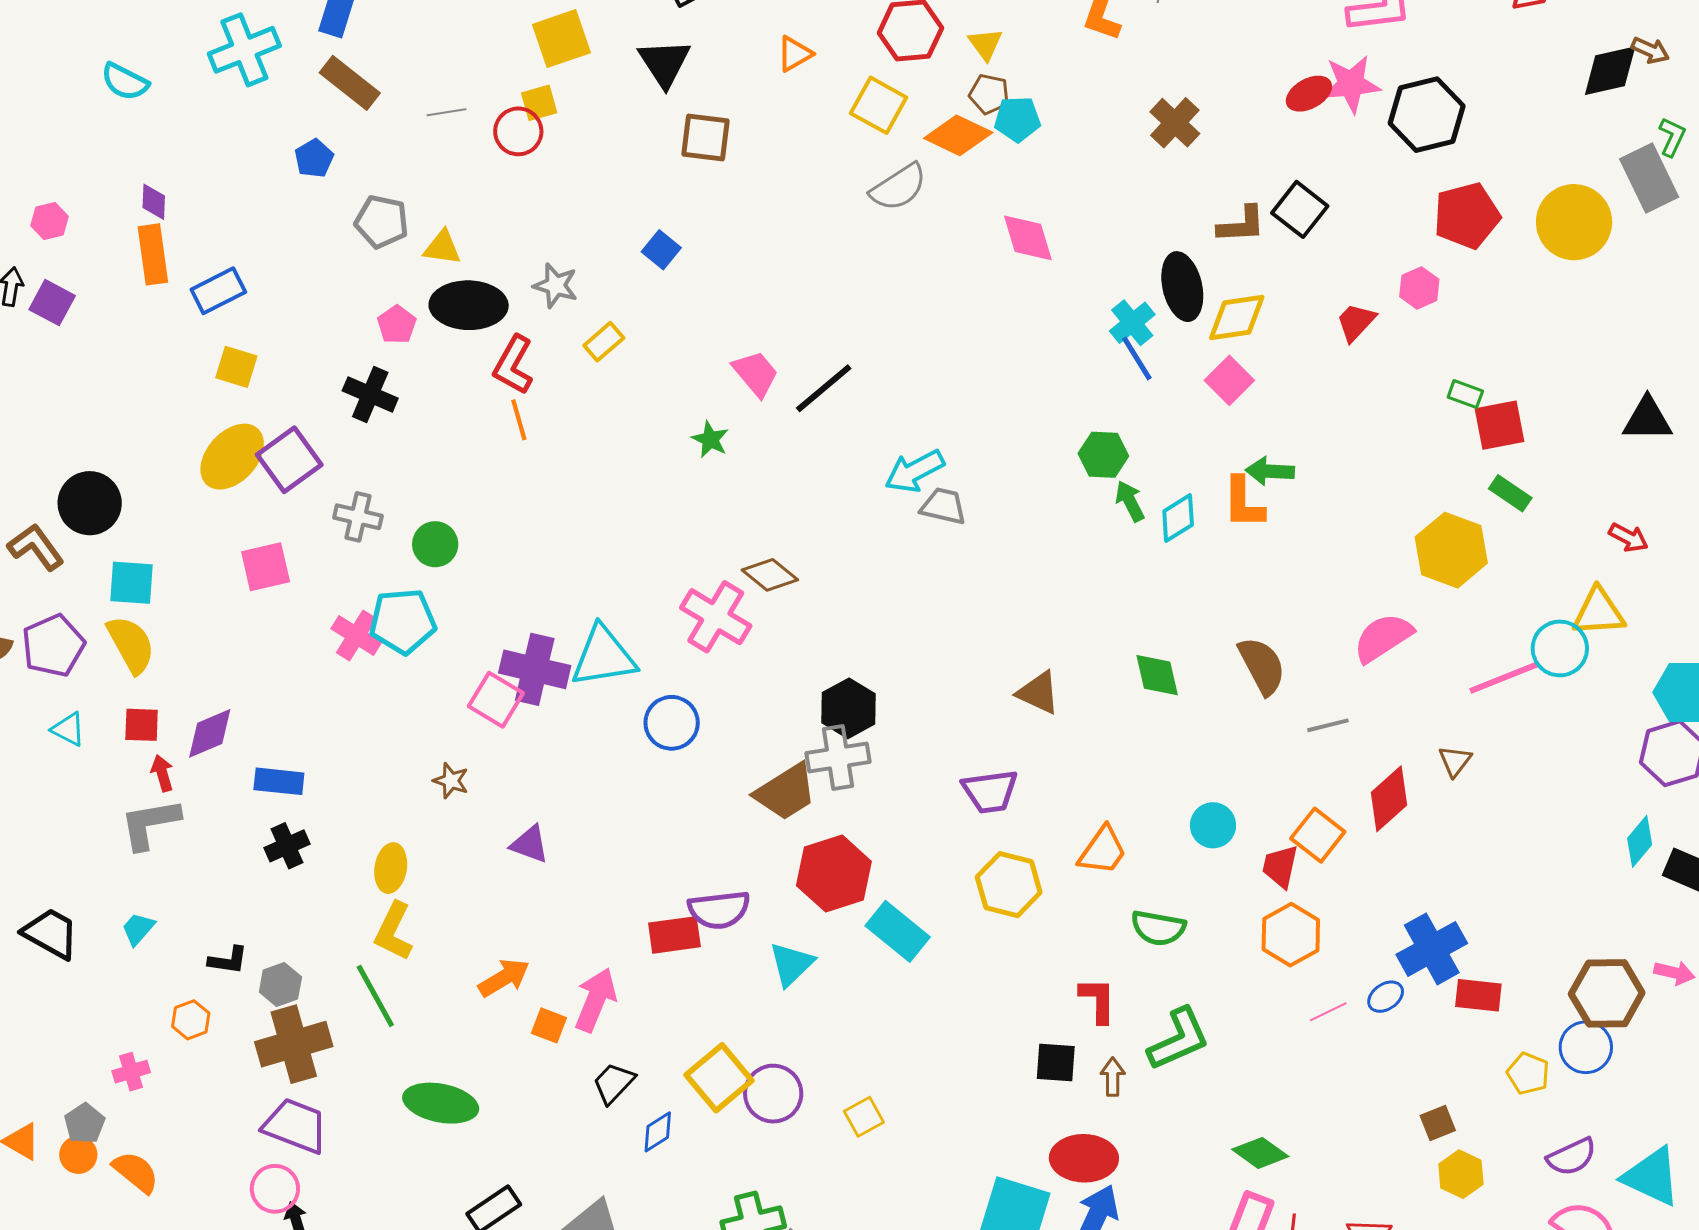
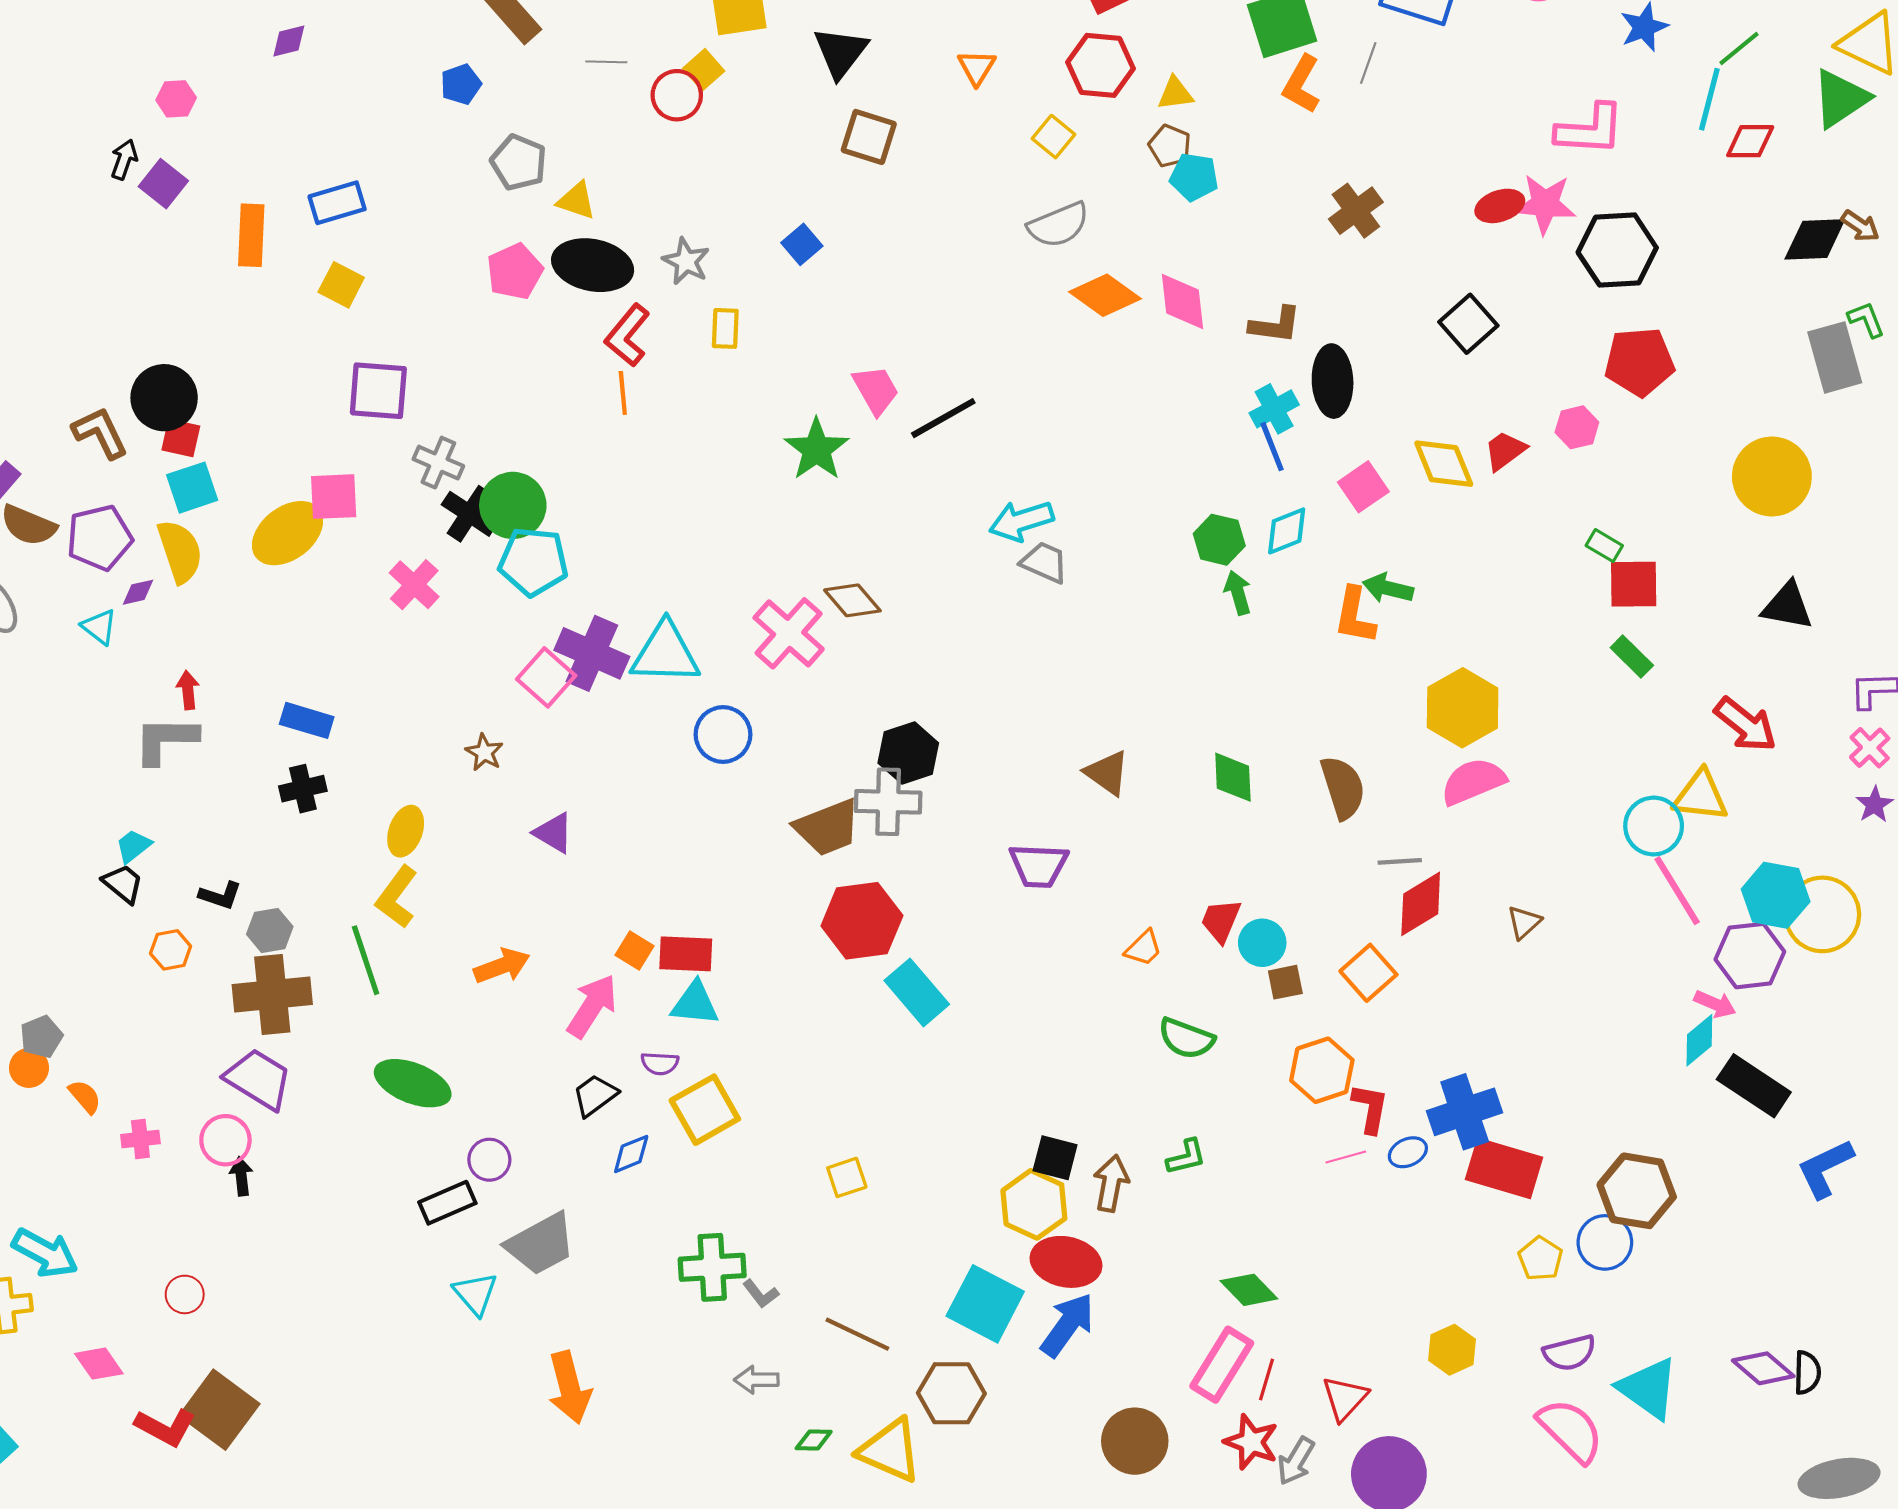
yellow triangle: (985, 44) -> (1175, 94), turned 48
orange triangle: (795, 54) -> (977, 67), turned -39
yellow square: (539, 103) -> (704, 70), turned -36
yellow square: (879, 105) -> (1053, 137), size x0.7
orange diamond: (958, 135) -> (1105, 295), moved
green L-shape: (1672, 137) -> (1866, 319), turned -57
purple diamond: (154, 202) -> (289, 41), moved, turned 63
yellow circle: (1574, 222) -> (1772, 477), moved
brown L-shape: (1241, 225) -> (1275, 325), moved
orange rectangle: (153, 254) -> (251, 235), moved
yellow diamond: (1237, 317) -> (1444, 464), moved, turned 66
pink pentagon: (397, 325) -> (515, 271), size x1.4
yellow rectangle: (604, 342) -> (725, 328), turned -57
black cross: (370, 394) -> (470, 514), moved
green star: (710, 439) -> (817, 449), size x1.6
yellow ellipse: (232, 457) -> (287, 533), moved
purple square: (289, 460) -> (378, 391), turned 30
cyan diamond: (1178, 518) -> (1287, 531), moved
red arrow: (1628, 538) -> (1745, 725), size x1.6
green circle: (435, 544) -> (513, 505), size x1.4
yellow hexagon: (1451, 550) -> (1463, 708), moved
cyan square: (131, 583) -> (192, 488), turned -33
cyan pentagon: (403, 621) -> (533, 562), moved
pink line: (1505, 677) -> (1677, 891), moved, turned 70
red square: (142, 725) -> (181, 438), moved
purple diamond: (210, 733) -> (138, 592), moved, size x0.6
red diamond: (1389, 799) -> (1421, 904), moved
orange trapezoid: (1103, 851) -> (1143, 948), size x0.7
red trapezoid: (1280, 866) -> (1221, 921), moved
yellow hexagon: (1009, 885) -> (1034, 1204), moved
purple semicircle: (719, 910) -> (660, 1063), moved, size x0.6
black trapezoid: (51, 933) -> (123, 884), moved, size x0.7
cyan triangle: (791, 964) -> (695, 1003), moved, turned 39
pink arrow: (1674, 973) -> (1715, 1004), moved
red rectangle: (1478, 995) -> (1504, 1168), size x1.5
red L-shape: (1098, 1000) -> (1370, 1108), moved
orange square: (549, 1025) -> (634, 950), moved
green L-shape: (1179, 1039) -> (1186, 1157), size x0.6
pink cross: (131, 1072) -> (140, 1139), moved
brown arrow: (1113, 1077) -> (1111, 1183), size x1.4
purple circle: (773, 1094) -> (489, 1160), moved, size x0.7
brown square: (1438, 1123) -> (1285, 982), moved
orange semicircle: (136, 1172) -> (85, 1097), size x0.7

